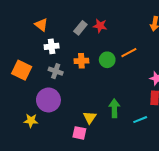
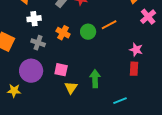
orange cross: (81, 61) -> (63, 33), turned 32
cyan line: (140, 120) -> (120, 101), moved
pink square: (79, 133) -> (61, 70), moved

